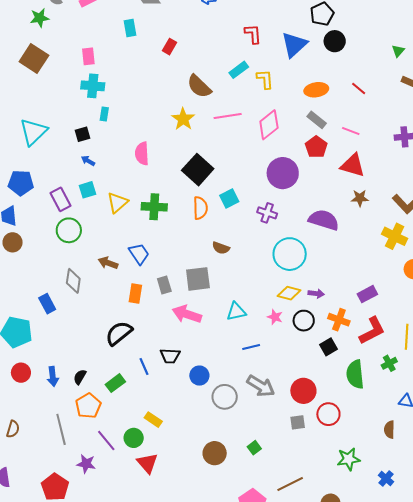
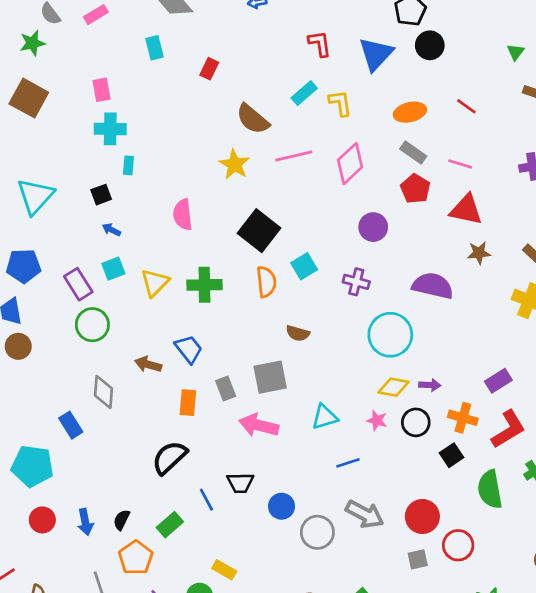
purple circle: (283, 173) -> (373, 227), size x0.7

